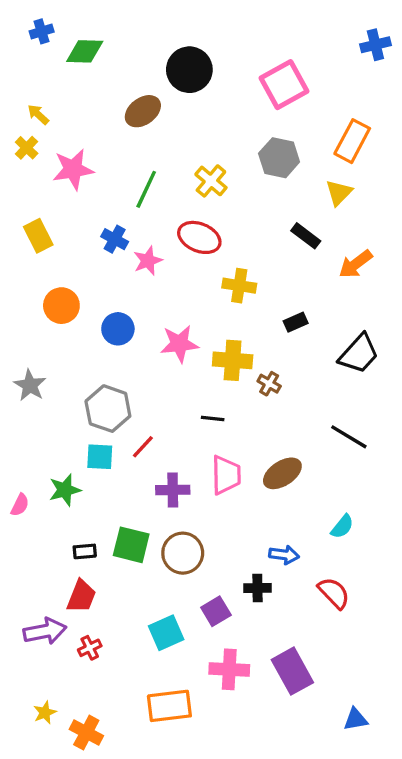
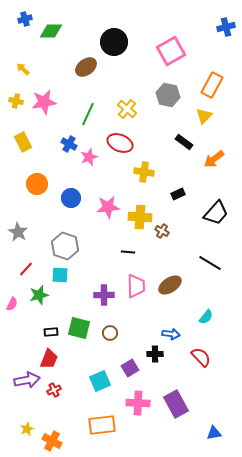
yellow cross: (27, 148) -> (16, 101), moved, turned -32
red line: (143, 447) -> (26, 269), moved
brown circle: (183, 553) -> (110, 333), size x0.6

